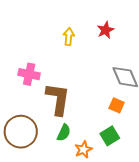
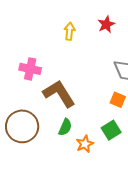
brown L-shape: (58, 99) -> (59, 94), turned -40

